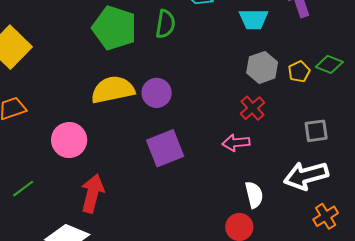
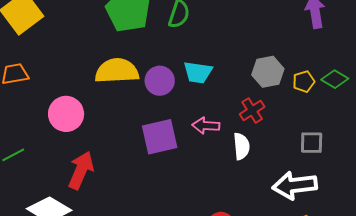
cyan trapezoid: (254, 19) -> (198, 72), moved
pink arrow: (236, 143) -> (206, 126), moved
white semicircle: (254, 195) -> (241, 146), moved

